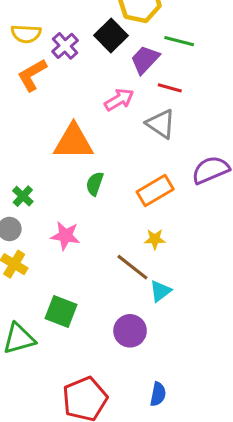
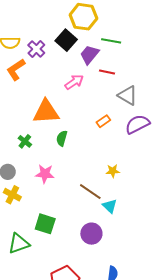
gray triangle: (161, 124) -> (128, 95), moved
orange rectangle: (155, 191) -> (103, 121), moved, size x0.6
green cross: (23, 196) -> (25, 141), moved
yellow star: (155, 239) -> (113, 171), moved
cyan triangle: (160, 291) -> (110, 206), turned -35

